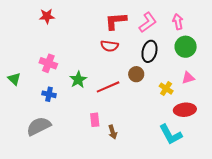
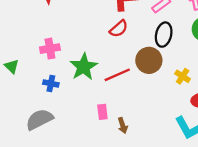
red semicircle: (110, 46) -> (119, 29), turned -48
pink cross: (48, 63) -> (50, 49), turned -30
brown circle: (136, 74) -> (149, 60), size x1.5
green star: (78, 80) -> (84, 67), size x1.4

